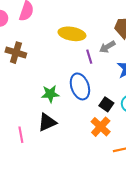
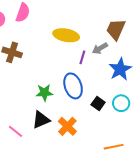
purple line: (89, 57) -> (82, 57), turned 32
orange cross: (101, 127) -> (67, 126), moved
pink line: (21, 135) -> (16, 131), turned -42

